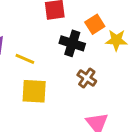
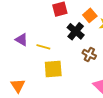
black cross: (72, 43) -> (76, 31), turned 30

